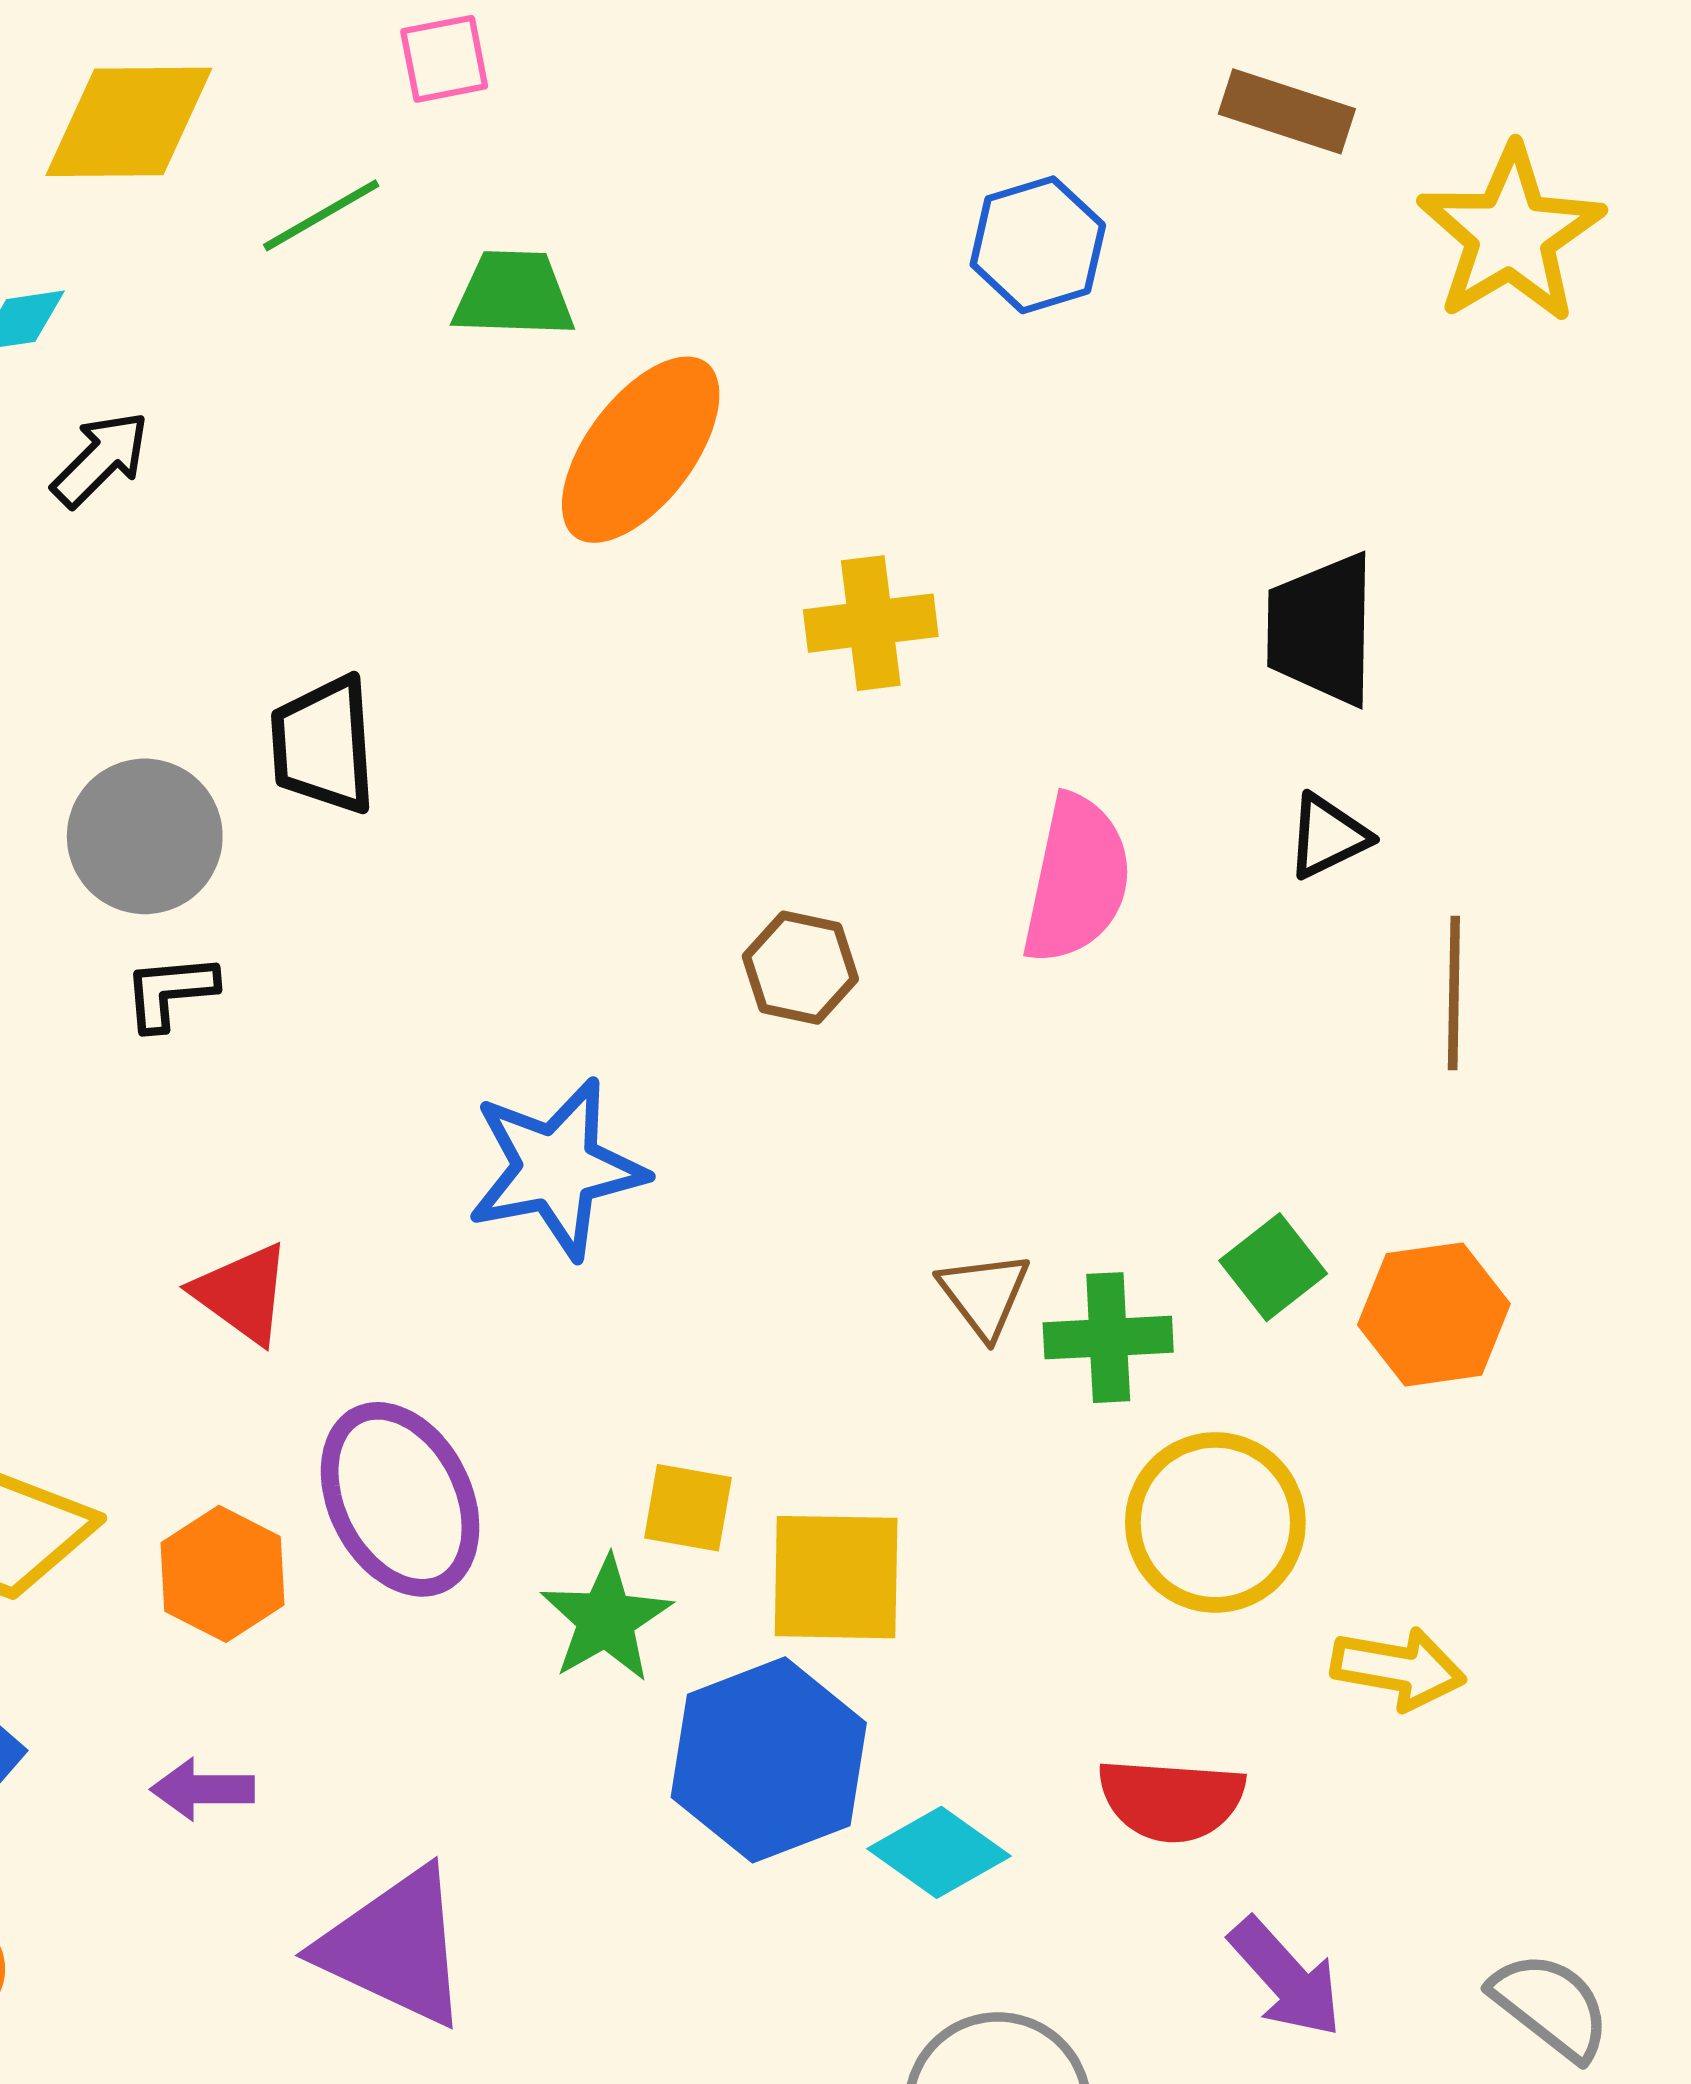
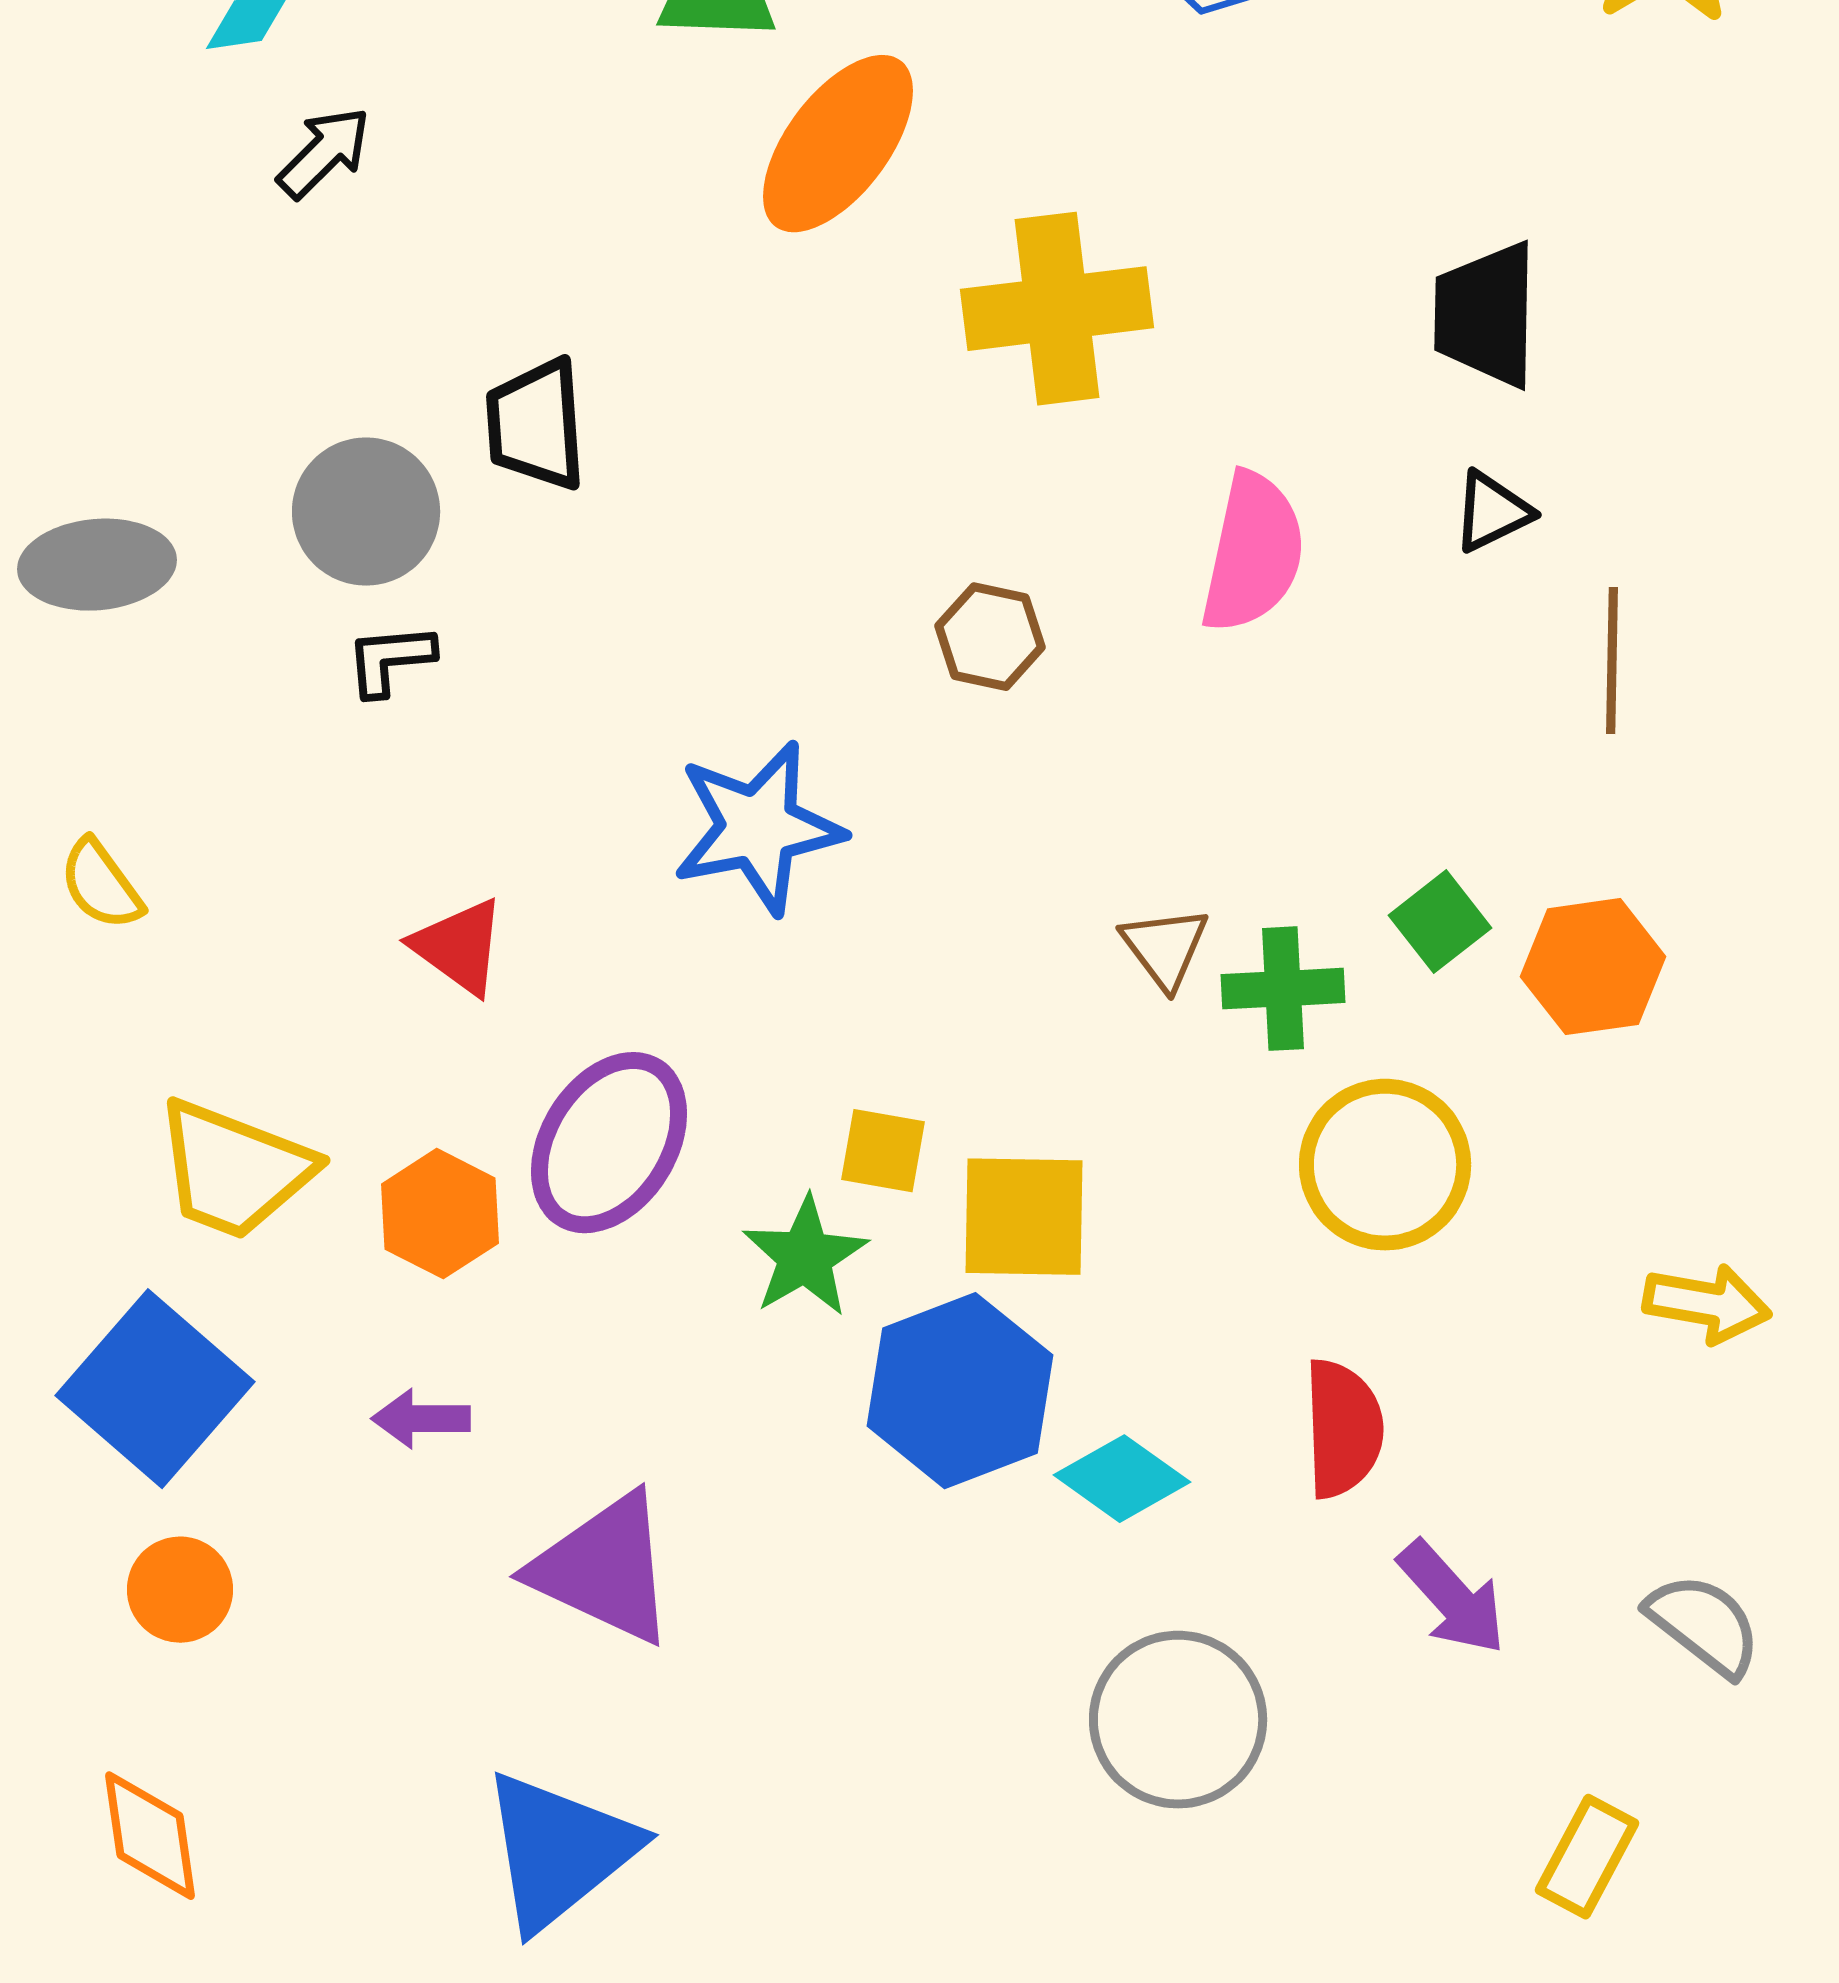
yellow cross: (871, 623) -> (1057, 309), size x1.5
purple ellipse: (400, 1499) -> (609, 1143), turned 59
yellow arrow: (1398, 1669) -> (1707, 1304), moved
red semicircle: (1171, 1800) -> (1343, 1429), turned -96

